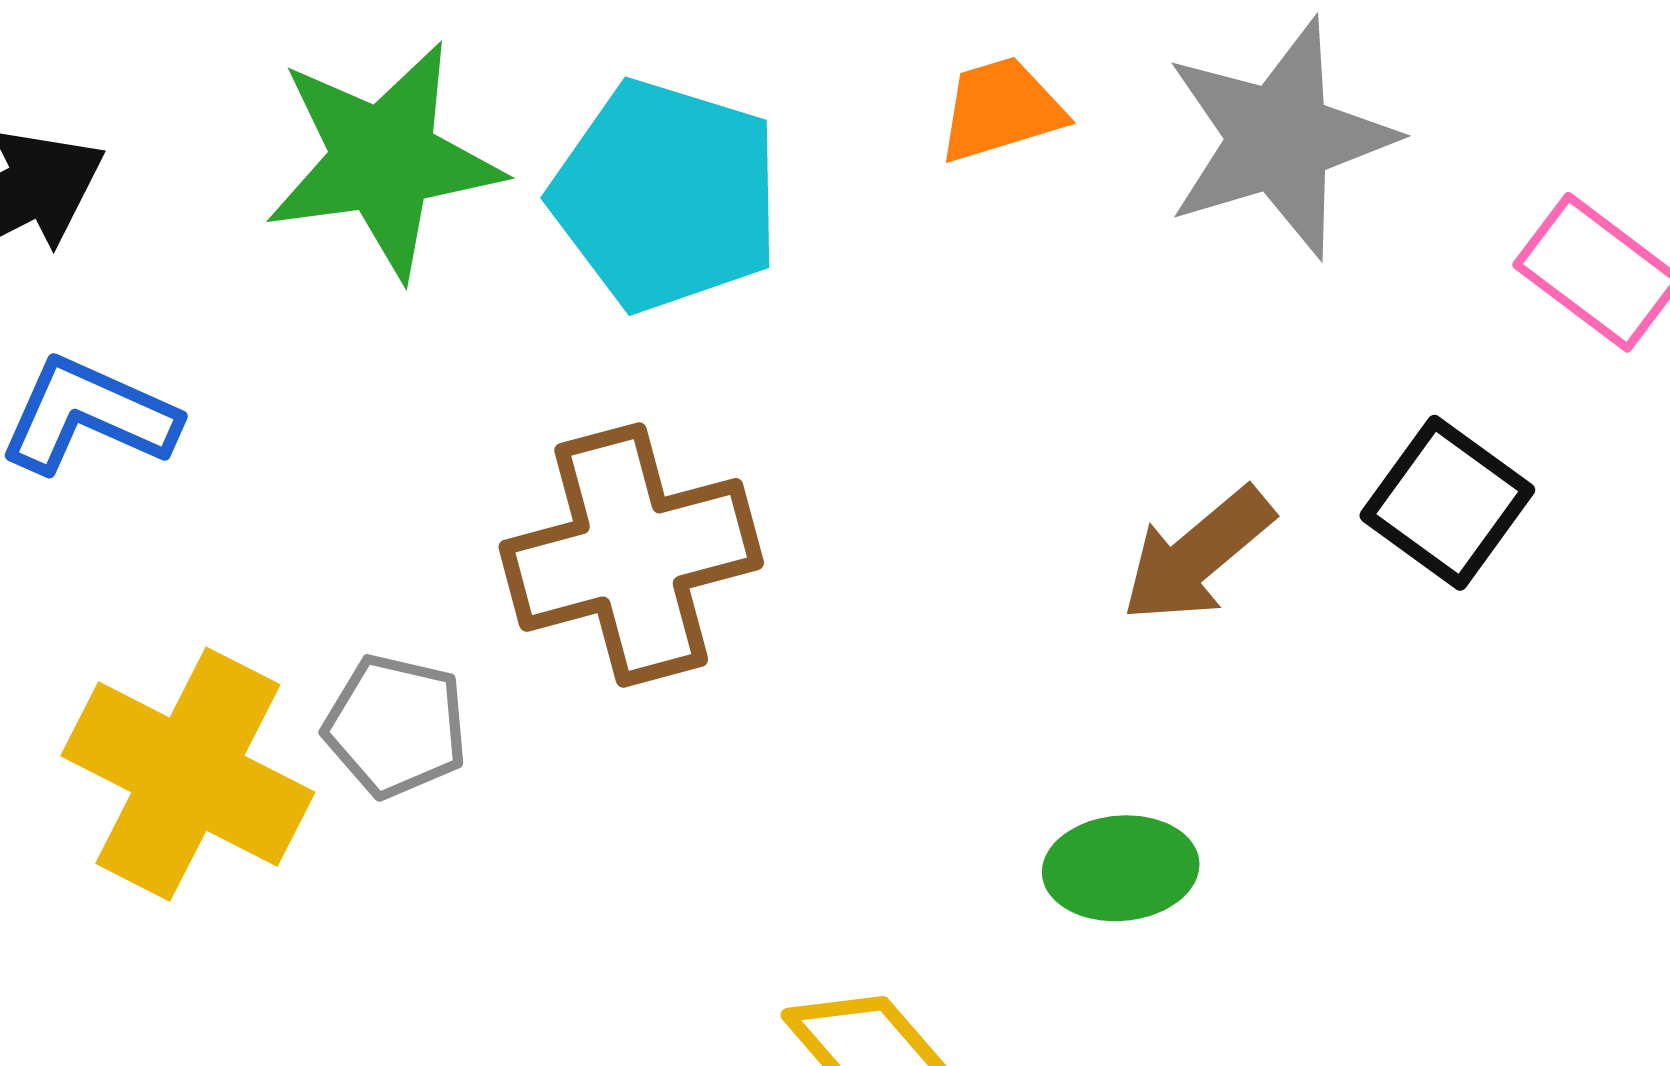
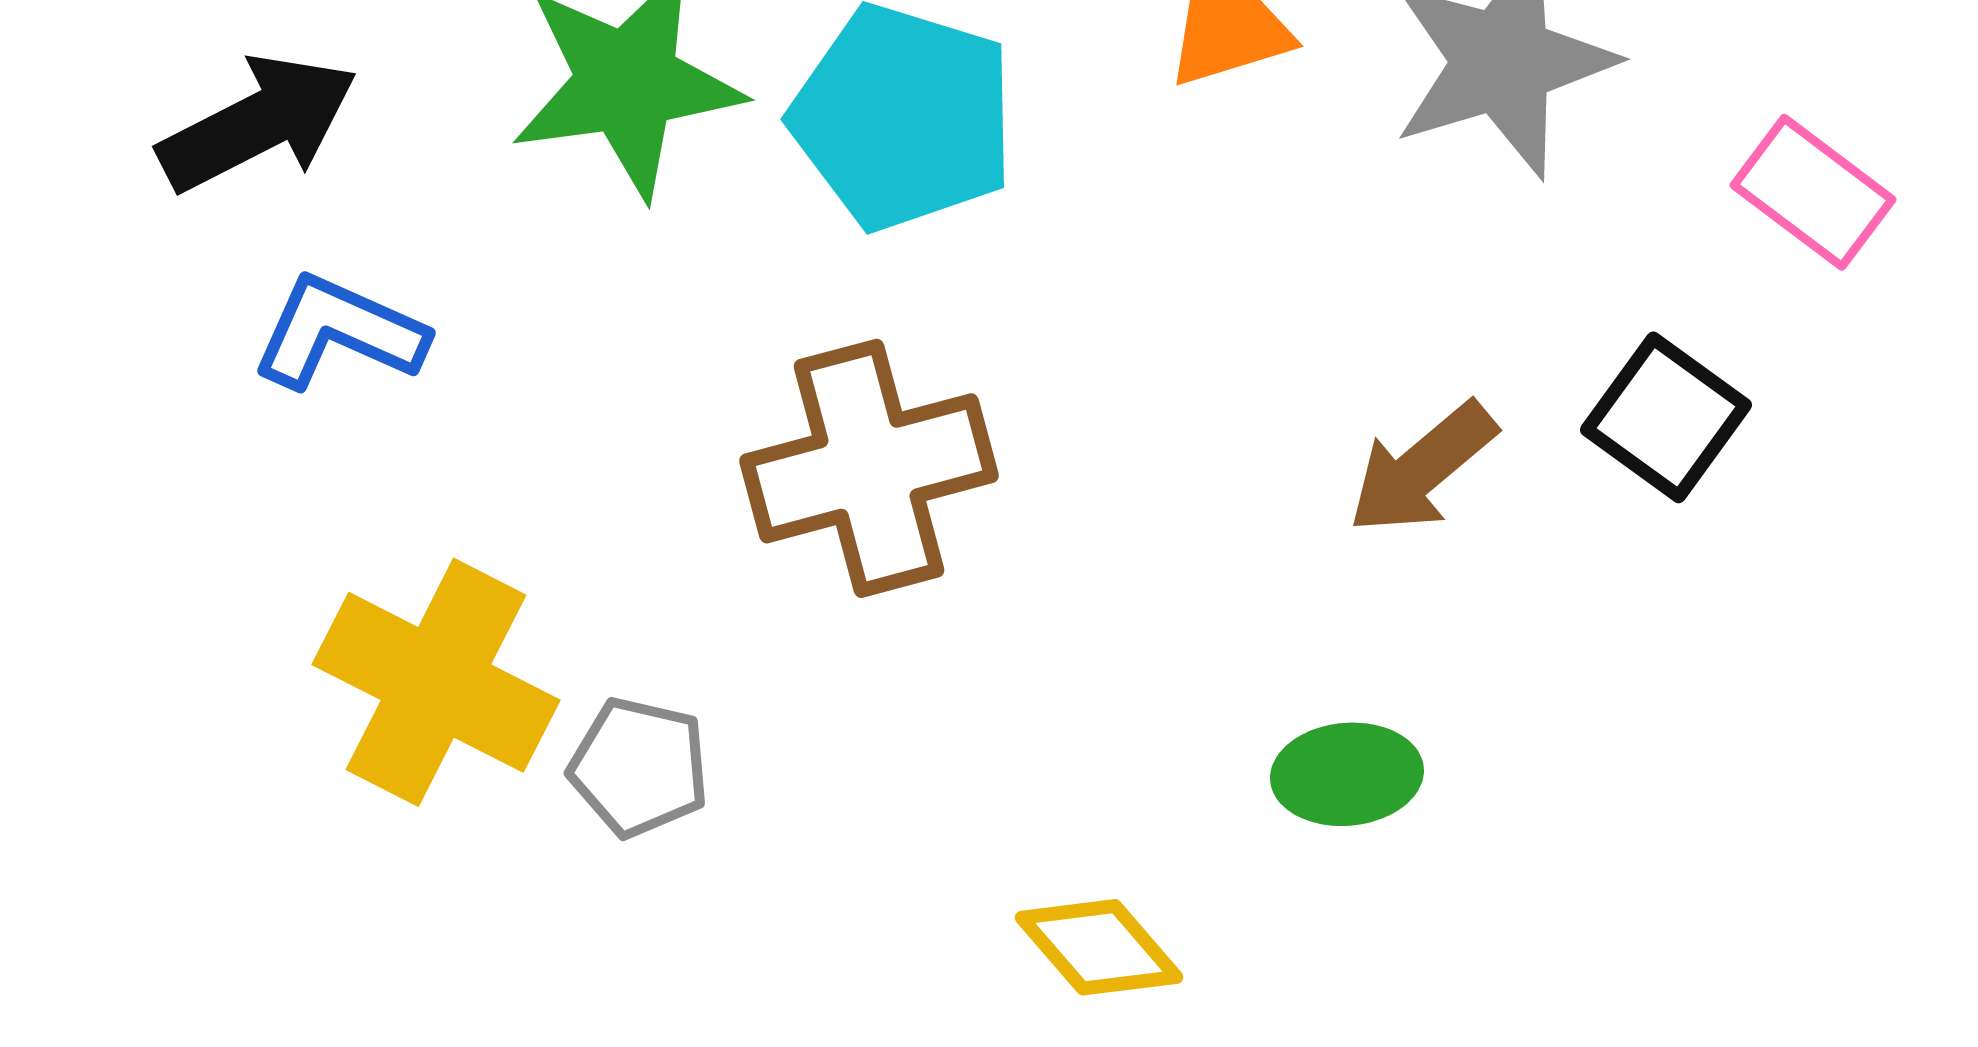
gray pentagon: (396, 726) -> (639, 767), moved

